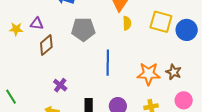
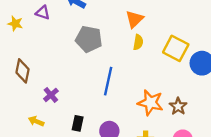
purple triangle: (37, 24) -> (43, 13), moved
brown diamond: (46, 45) -> (23, 71), moved, turned -50

